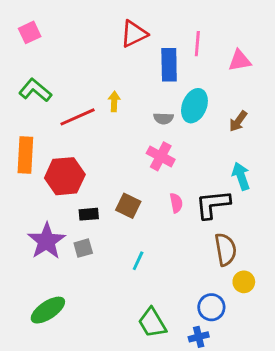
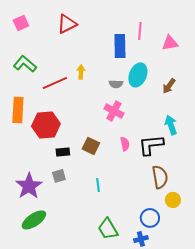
red triangle: (134, 34) -> (67, 24), moved
purple star: (47, 241) -> (29, 186), moved
cyan line: (138, 261) -> (98, 185), turned -32

